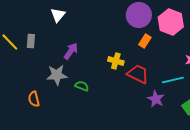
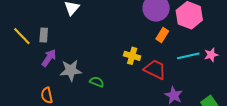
purple arrow: (71, 51) -> (49, 58), moved
cyan line: (173, 80) -> (188, 56), moved

